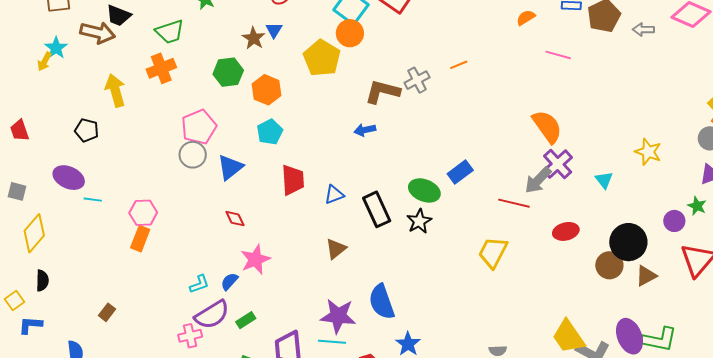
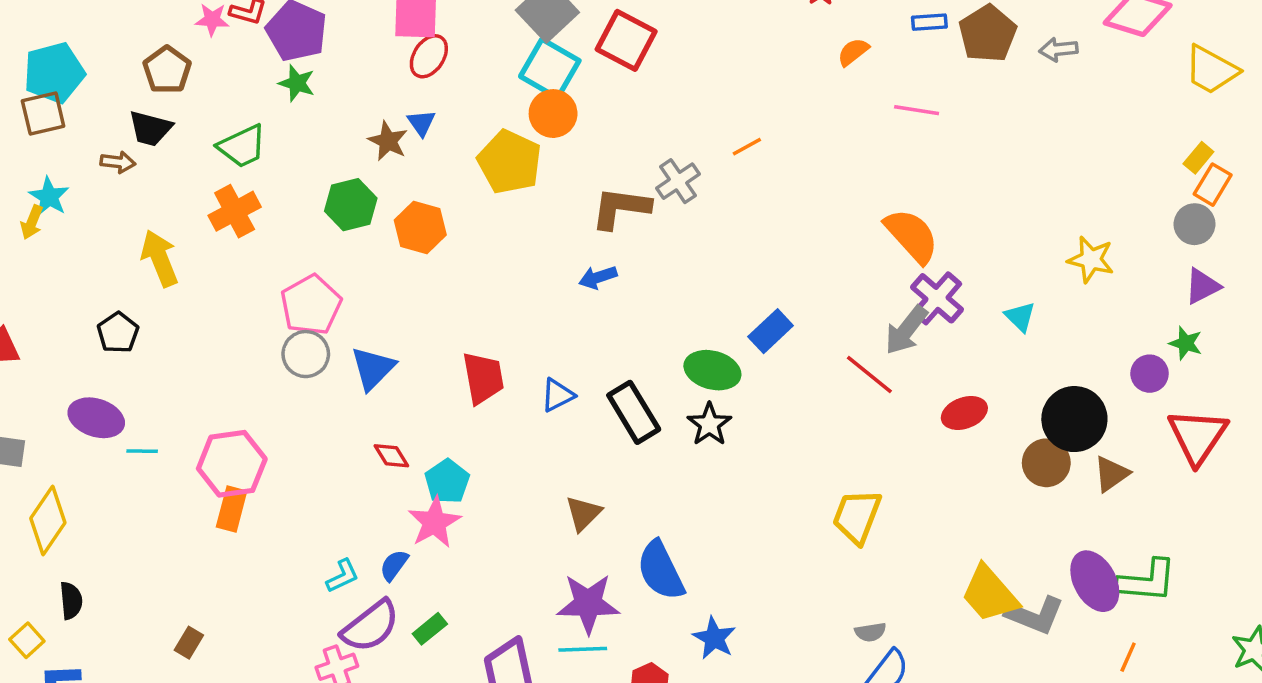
brown arrow: (98, 33) -> (118, 162), size x0.6
black pentagon: (87, 130) -> (118, 333), turned 30
cyan pentagon: (270, 132) -> (447, 481), moved
red line: (514, 203) -> (869, 375), turned 32
pink hexagon: (143, 213) -> (232, 464), size x1.4
brown triangle: (336, 249) -> (583, 513), moved
yellow trapezoid: (493, 252) -> (857, 516), moved

